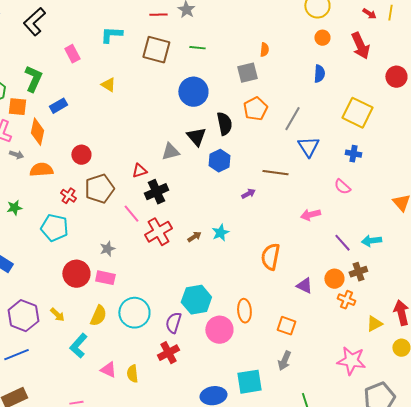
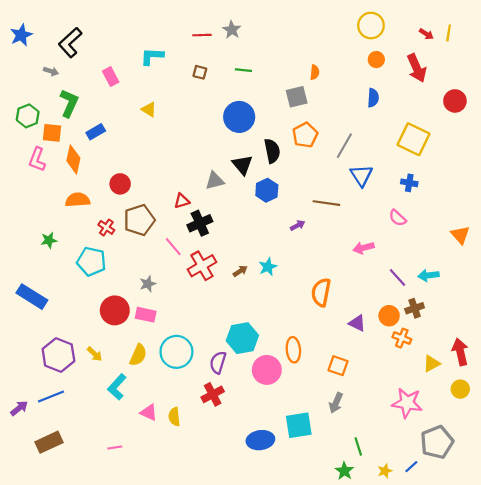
brown square: (156, 50) -> (200, 72), size x0.5
gray arrow: (16, 155) -> (51, 71), moved

